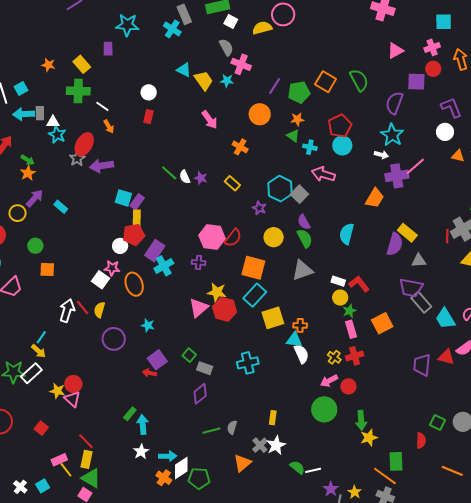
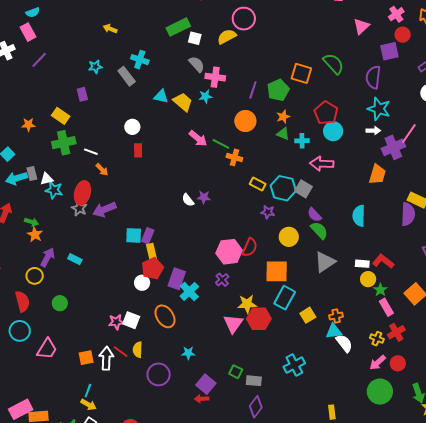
gray rectangle: (184, 14) -> (127, 76), moved
cyan star: (127, 25) -> (95, 67), size x0.6
green line: (169, 173) -> (221, 144), moved
yellow rectangle: (232, 183) -> (258, 184), moved
purple cross: (199, 262) -> (222, 280), turned -32
pink star: (112, 268) -> (116, 322), moved
orange square: (47, 270) -> (86, 358), moved
yellow square: (273, 318) -> (308, 315), size x0.7

